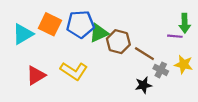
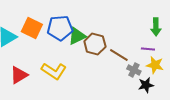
purple line: (175, 36) -> (148, 49), moved
black star: (143, 85) -> (146, 85), moved

